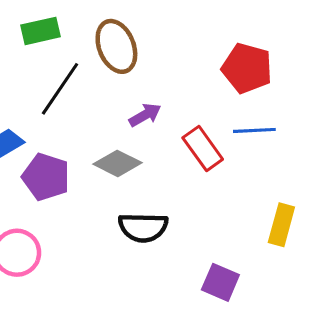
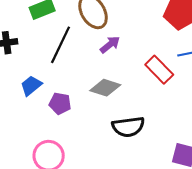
purple arrow: (145, 115) -> (110, 45), moved
purple pentagon: (46, 177) -> (60, 103), size x0.7

